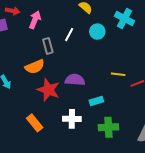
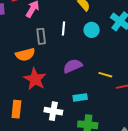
white line: (69, 35) -> (64, 28), turned -32
purple semicircle: (75, 80) -> (73, 66), moved, turned -36
orange rectangle: (35, 123) -> (16, 109), turned 36

